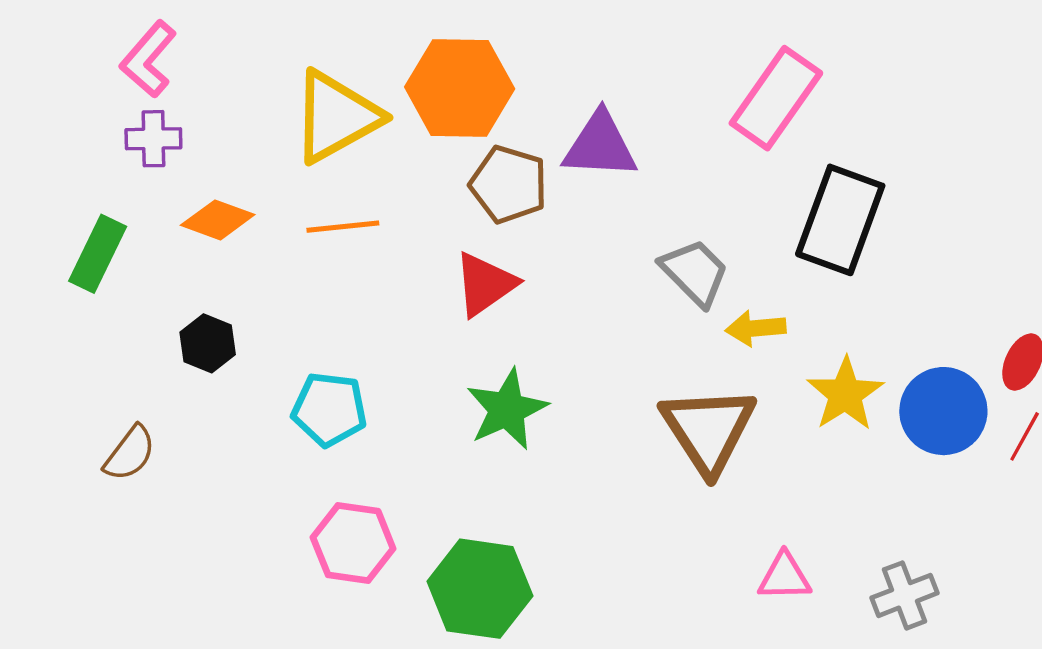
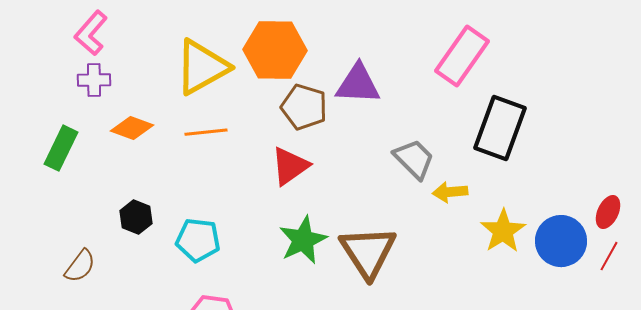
black hexagon: (208, 343) -> (136, 217), moved
brown triangle: (708, 430) -> (368, 252), moved

